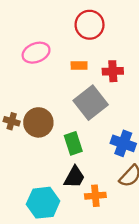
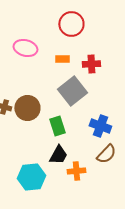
pink ellipse: (36, 53) -> (25, 48), turned 35

